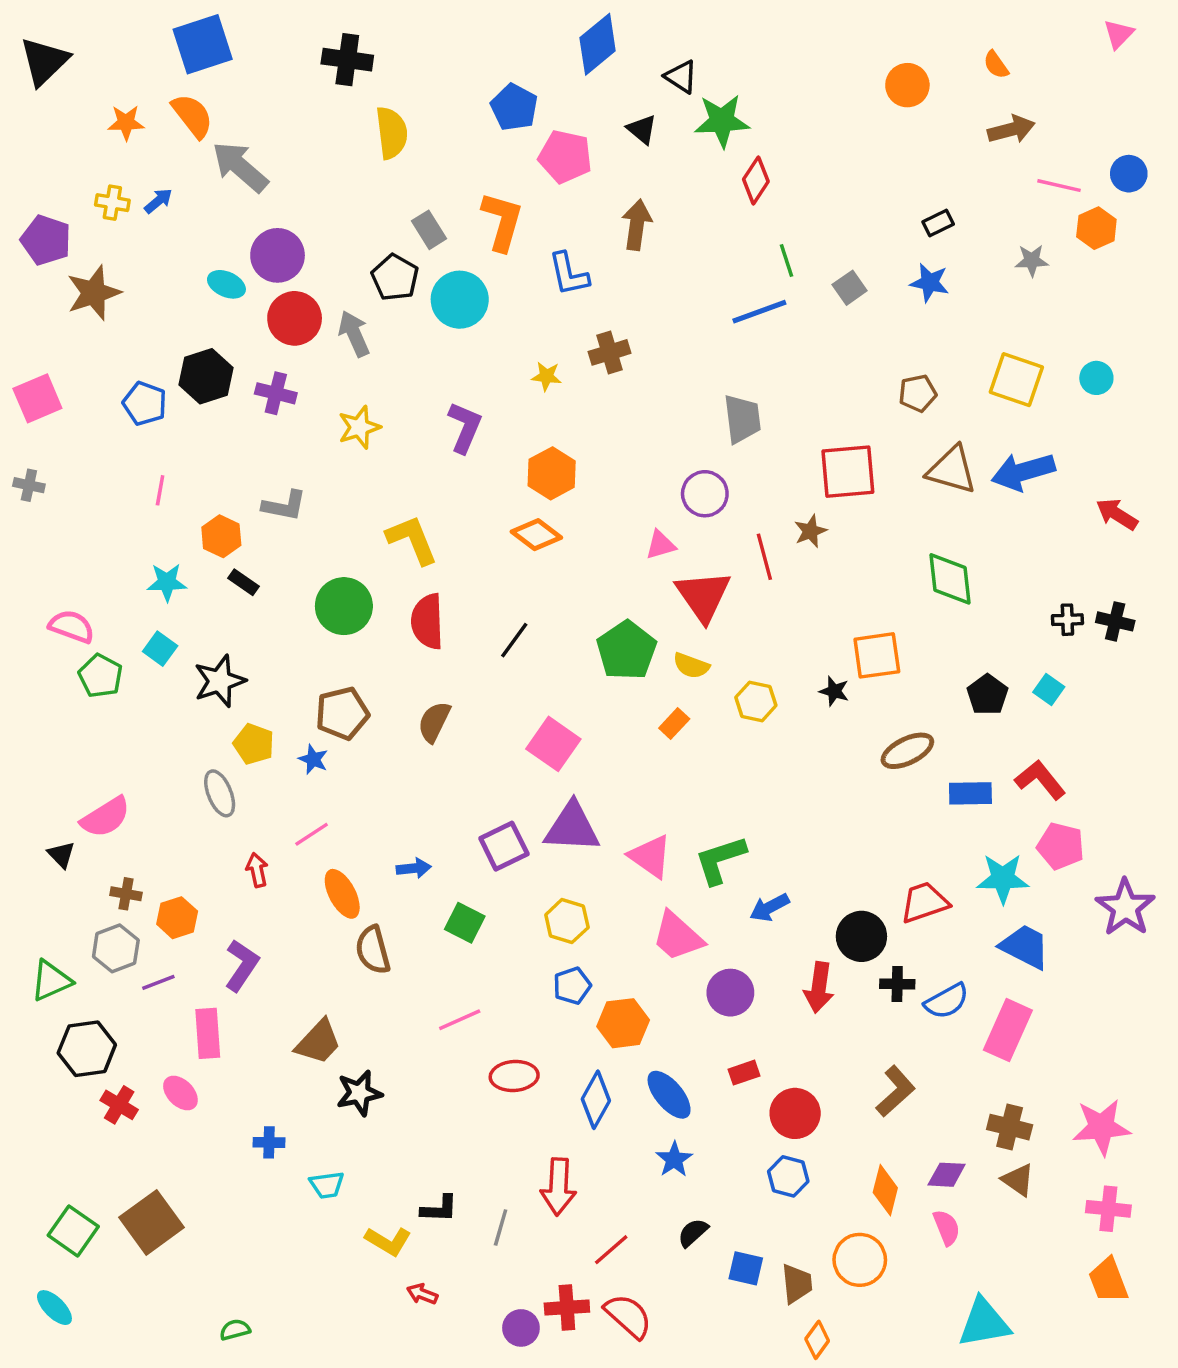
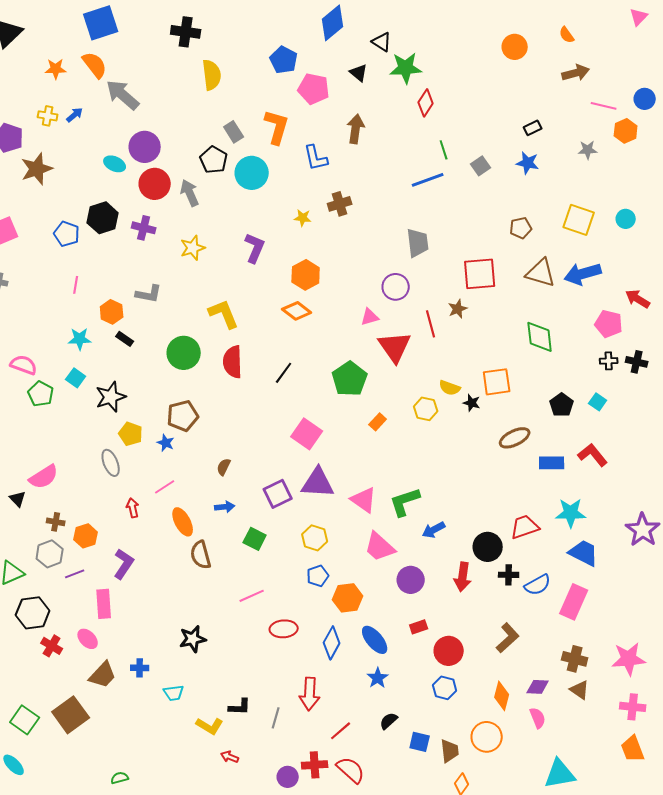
yellow semicircle: (691, 666) -> (450, 388), moved
brown semicircle: (434, 722) -> (224, 467), moved, size x0.7
pink pentagon: (1061, 846) -> (609, 324), moved
brown trapezoid: (318, 1042) -> (103, 675), moved

